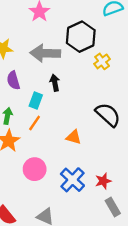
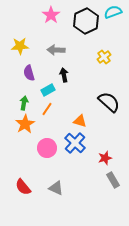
black hexagon: (81, 37) -> (86, 21), moved
gray arrow: (45, 53) -> (56, 50), size x0.7
cyan rectangle: (36, 100) -> (48, 90), turned 40
blue cross: (72, 180) -> (75, 143), moved

